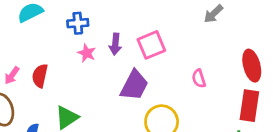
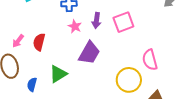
pink semicircle: (199, 78) -> (150, 60), moved, size x1.5
purple trapezoid: (134, 85) -> (89, 53), moved

